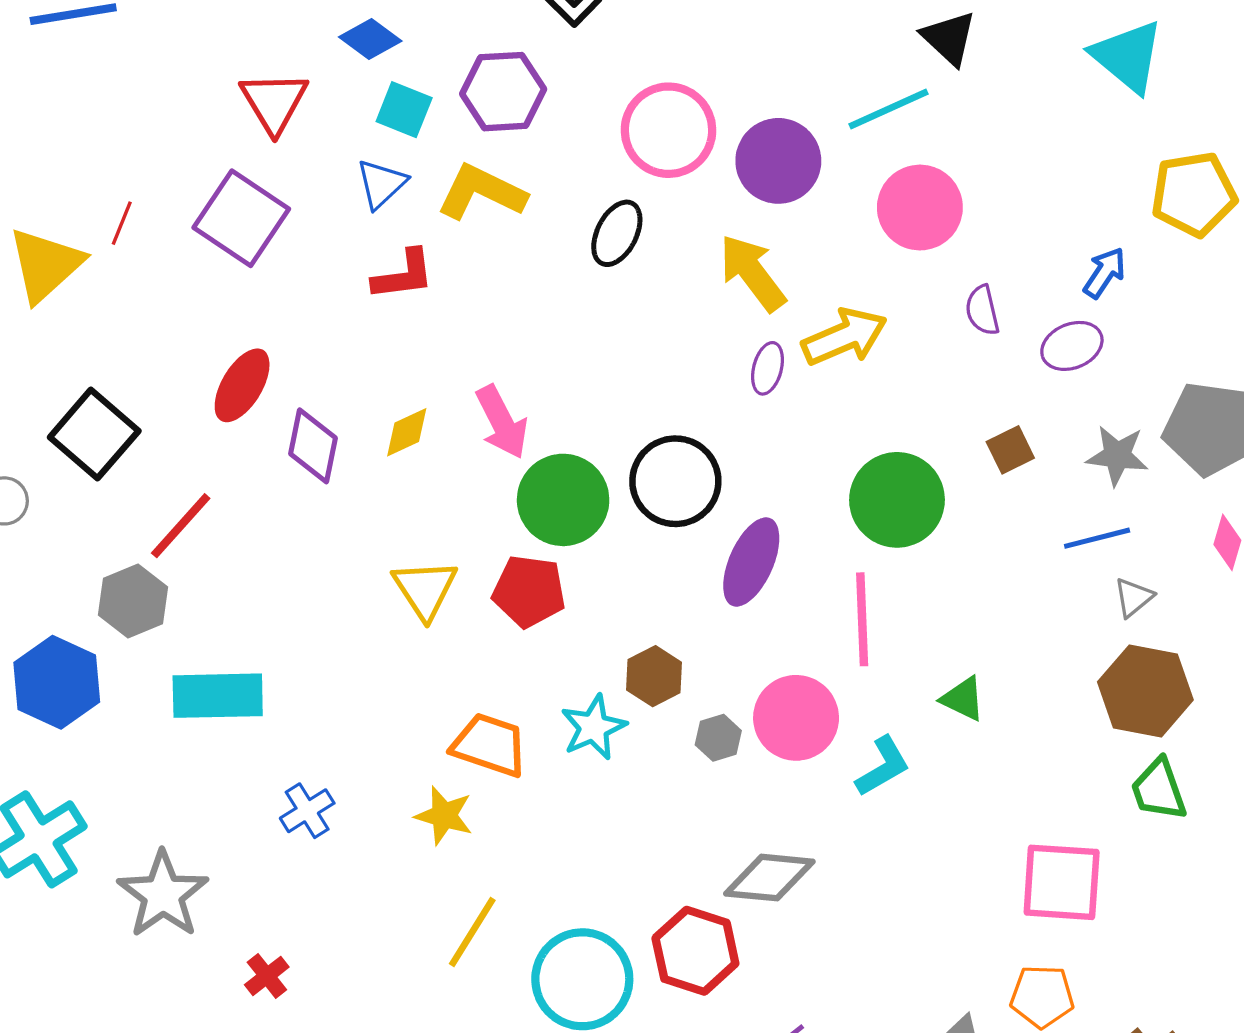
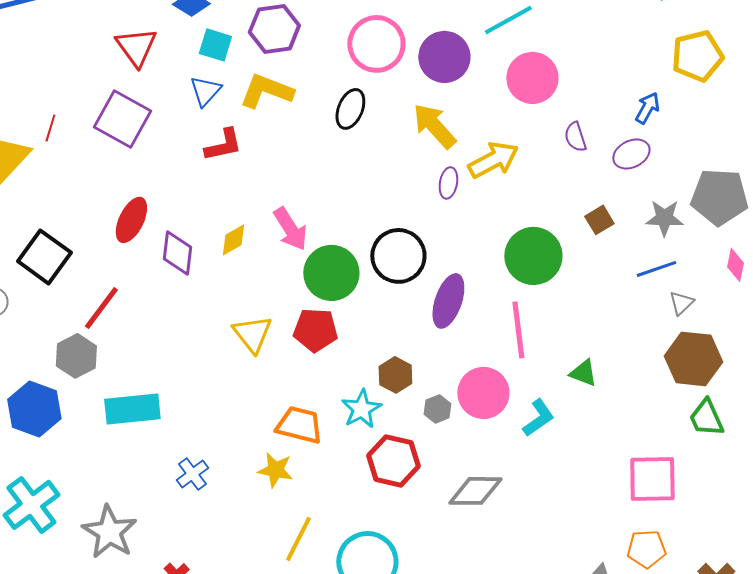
red hexagon: (695, 951) -> (393, 461), moved

